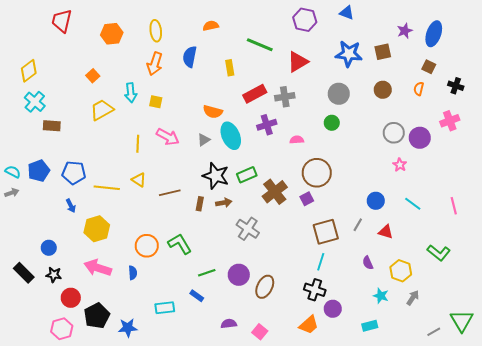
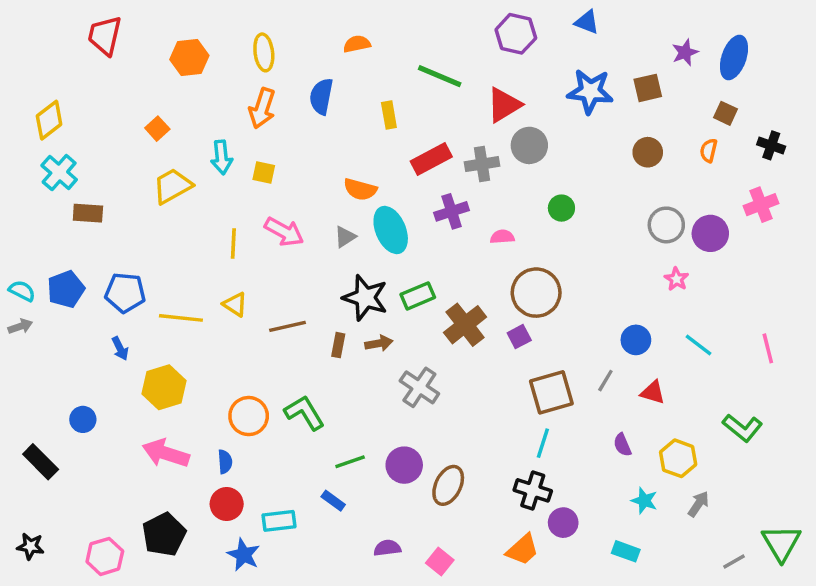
gray circle: (339, 94) -> (529, 145), moved
black star: (54, 275) -> (30, 546), moved
red circle: (71, 298) -> (227, 504), moved
cyan rectangle: (370, 326) -> (626, 551), turned 35
blue star: (128, 328) -> (244, 555), moved, turned 30

